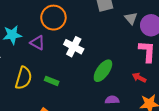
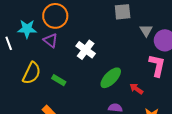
orange circle: (53, 18) -> (55, 16), moved
red arrow: (139, 78) -> (136, 89), moved

